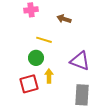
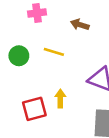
green circle: (36, 58) -> (19, 56), moved

